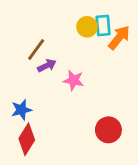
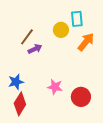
yellow circle: (87, 27) -> (61, 30), moved
orange arrow: (119, 37) -> (86, 42), moved
pink star: (74, 80) -> (55, 87), moved

